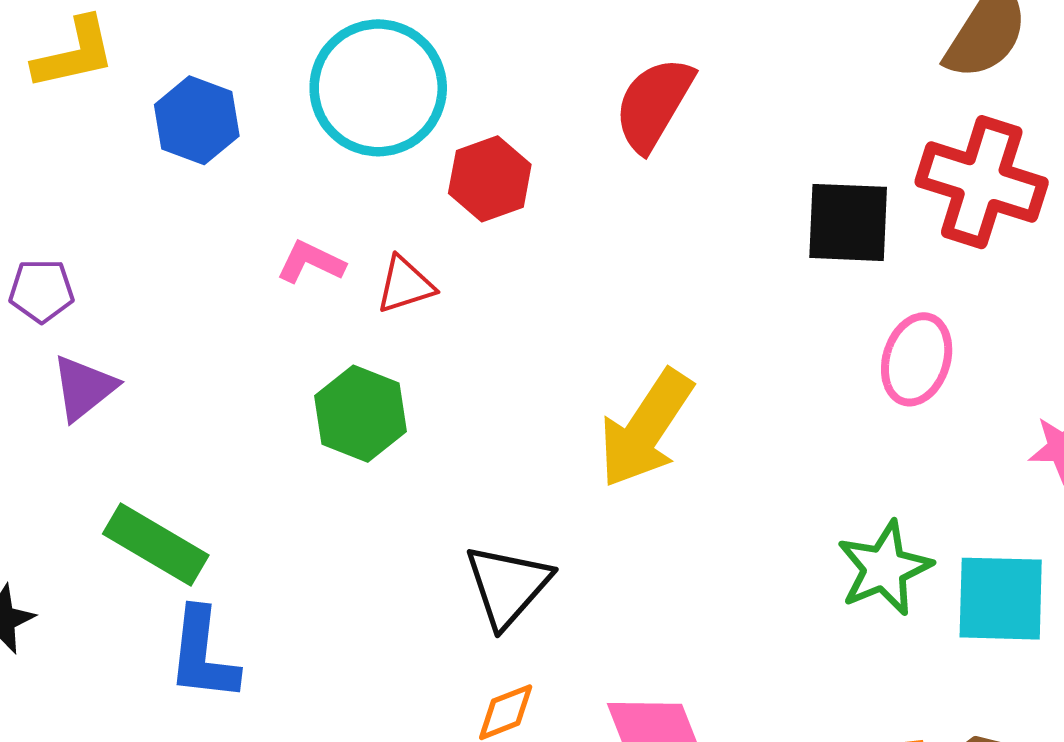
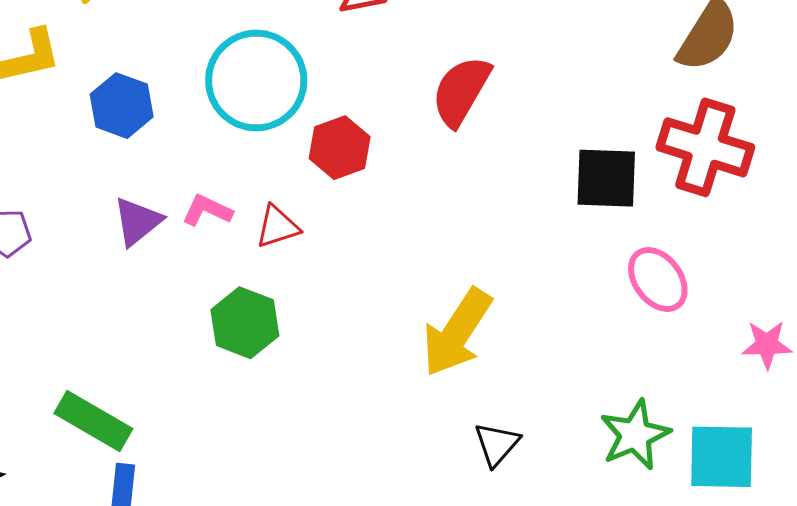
pink ellipse: (917, 359) -> (658, 280), turned -54
purple triangle: (84, 388) -> (137, 221), moved
black triangle: (508, 586) -> (497, 444), moved, size x0.7

